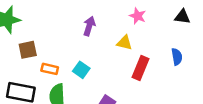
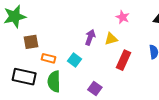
purple arrow: (89, 26) -> (90, 37), moved
yellow triangle: (125, 43) -> (111, 39), turned -32

